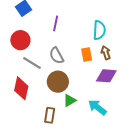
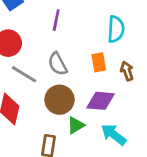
brown arrow: (106, 53) -> (127, 71), moved
purple diamond: (106, 76) -> (101, 101), moved

